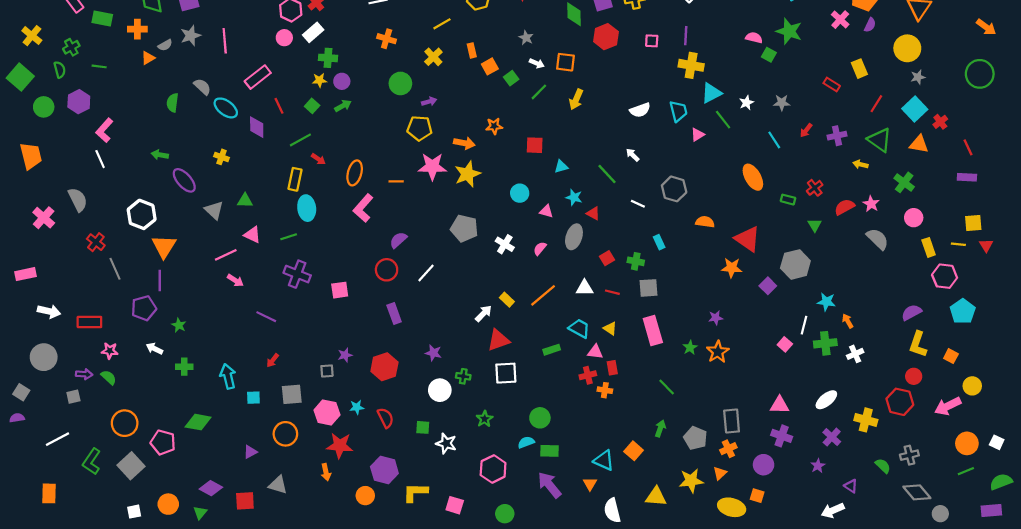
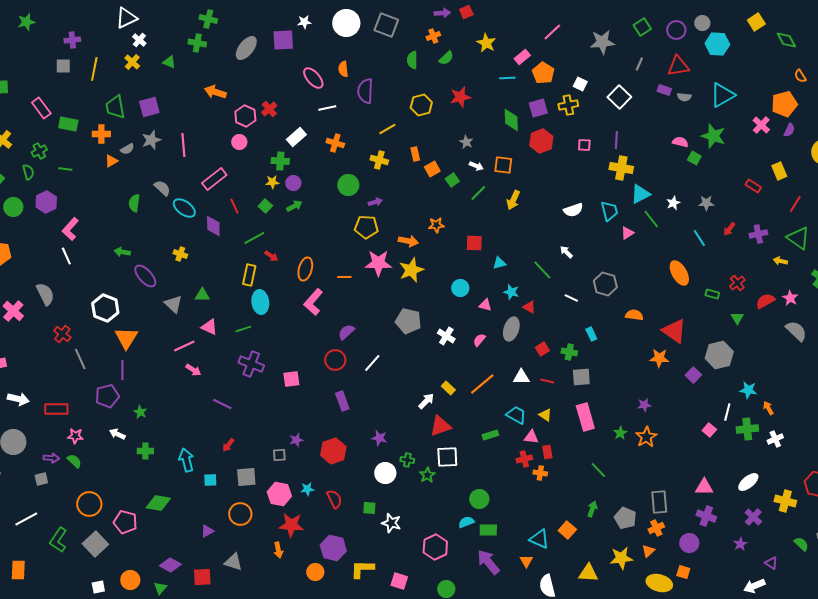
white rectangle: (313, 32) -> (296, 137), moved
yellow cross: (433, 57) -> (379, 160), turned -30
green star: (485, 419) -> (427, 475), moved

